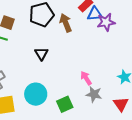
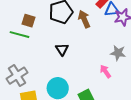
gray star: (94, 94) -> (118, 53), moved

